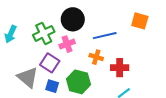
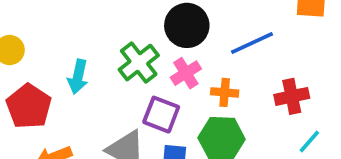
orange cross: (96, 57) -> (225, 92), moved

